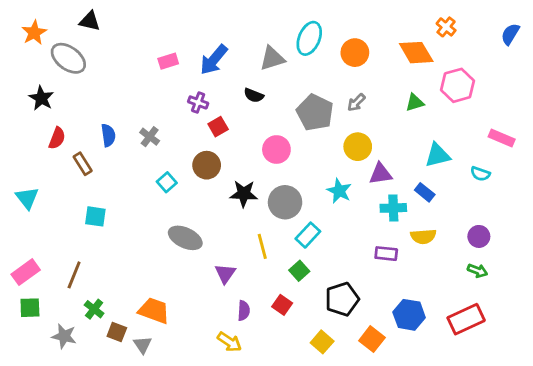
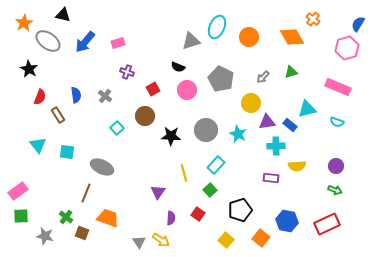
blue arrow: (214, 60) -> (85, 42), moved
pink hexagon: (457, 85) -> (347, 48), moved
purple cross: (198, 102) -> (127, 72), moved
gray arrow: (356, 102) -> (263, 77), moved
pink rectangle: (502, 138) -> (338, 87), moved, size x1.4
pink circle: (276, 150) -> (187, 90), moved
blue rectangle: (425, 192) -> (290, 125), moved
cyan triangle: (27, 198) -> (38, 145), moved
gray circle: (285, 202) -> (206, 130), moved
gray ellipse: (185, 238) -> (102, 167), moved
brown line: (74, 275) -> (86, 193), moved
gray triangle: (142, 345) -> (139, 242), moved

